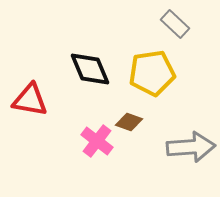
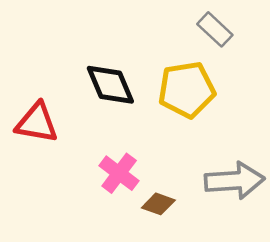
brown diamond: (129, 122) -> (158, 204), moved

